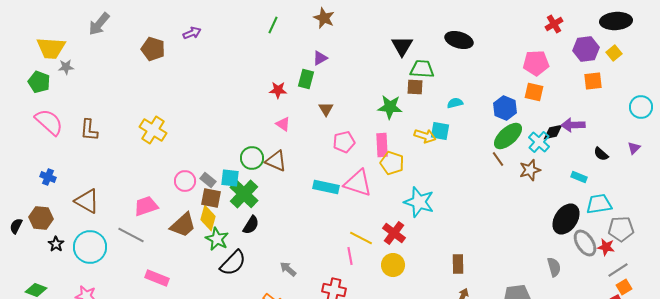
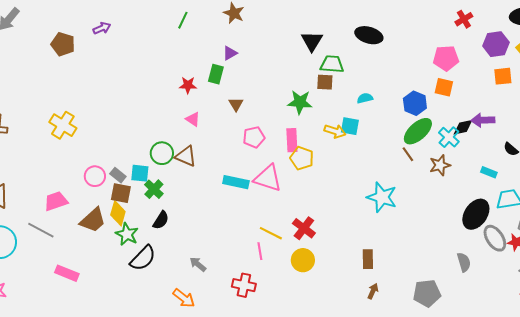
green cross: (244, 194) -> (154, 189), size x0.7
cyan star: (419, 202) -> (382, 197), moved

